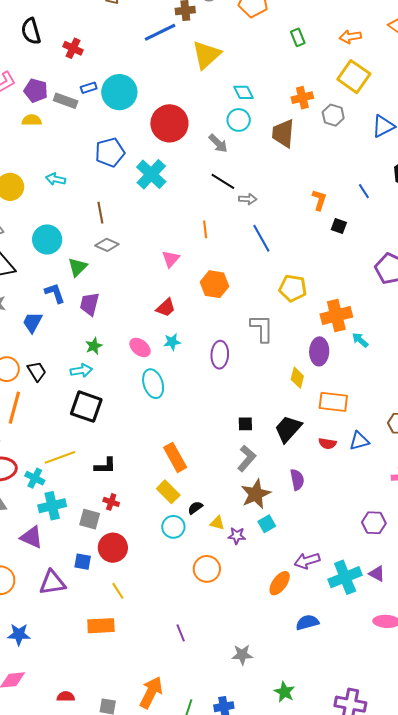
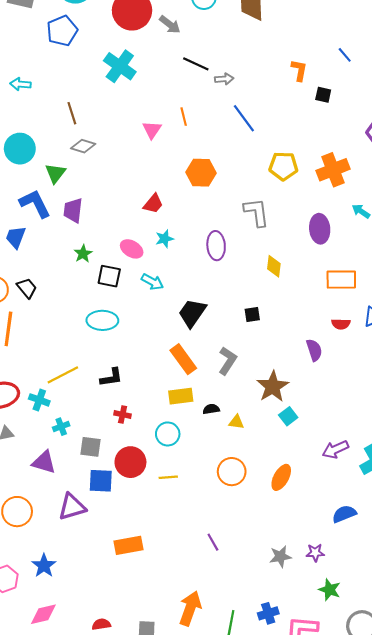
gray arrow: (218, 143) -> (170, 25), moved
blue pentagon: (110, 152) -> (62, 31), moved
pink triangle: (171, 259) -> (152, 130), moved
blue L-shape: (55, 293) -> (35, 204), size x1.4
orange cross: (336, 315) -> (333, 170), moved
cyan arrow: (81, 371) -> (152, 282), moved, turned 45
yellow diamond: (297, 378) -> (274, 266), moved
cyan ellipse: (153, 384) -> (102, 320), moved, turned -64
black square: (86, 407) -> (109, 276), moved, size x0.7
black trapezoid: (288, 429) -> (192, 313), moved
gray L-shape: (247, 458) -> (228, 361), moved
purple semicircle: (297, 480) -> (314, 350), moved
yellow rectangle: (168, 492) -> (181, 396), turned -45
cyan cross: (52, 506) -> (61, 427), size x0.6
black semicircle: (195, 508) -> (211, 409), turned 35
gray square: (90, 519) -> (91, 447), moved
cyan circle: (173, 527) -> (168, 434), moved
purple star: (237, 536) -> (315, 553), moved
blue square: (83, 562) -> (101, 481), size x1.4
orange ellipse: (280, 583) -> (281, 477), moved
yellow line: (118, 591) -> (168, 477), moved, turned -54
blue star: (19, 634) -> (44, 566), turned -30

